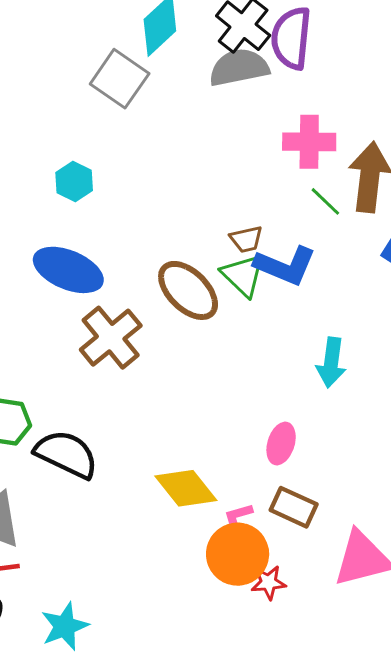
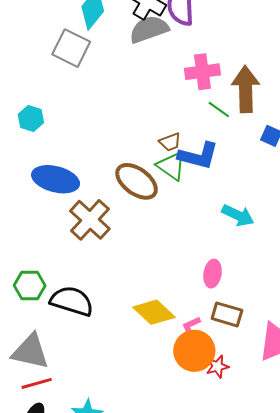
cyan hexagon: (74, 182) -> (31, 118), moved
cyan arrow: (331, 362) -> (238, 215), turned -64

